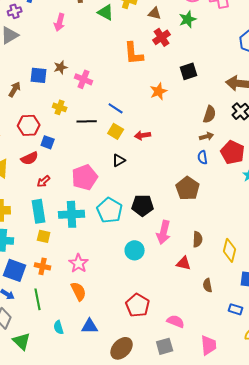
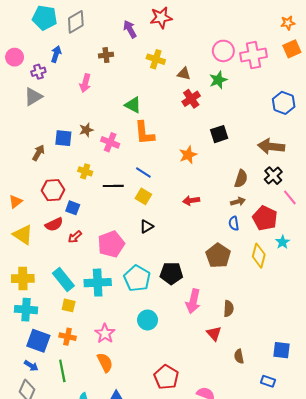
green triangle: (106, 12) -> (133, 105), moved
orange L-shape: (134, 53) -> (144, 133), moved
red arrow: (143, 135) -> (191, 201), moved
red arrow: (44, 181) -> (75, 237), moved
cyan rectangle: (39, 211) -> (63, 279), turned -30
cyan circle: (135, 250) -> (148, 320), moved
yellow diamond: (230, 250) -> (259, 256), moved
red triangle: (184, 263) -> (214, 333), turned 35

